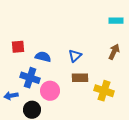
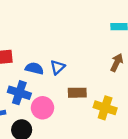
blue triangle: (75, 56) -> (58, 67), moved

